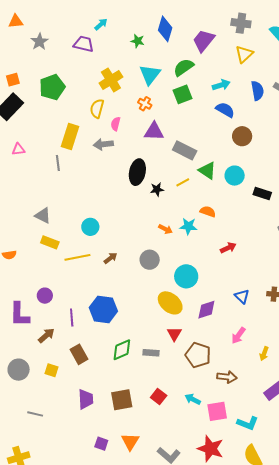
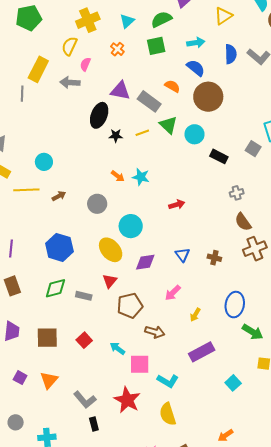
cyan triangle: (150, 75) -> (127, 21), size x0.7
purple triangle: (154, 131) -> (120, 91), moved
brown circle: (242, 136) -> (208, 97), size x1.5
orange semicircle: (208, 212) -> (172, 86), moved
blue hexagon: (103, 309) -> (59, 247), moved
brown pentagon: (198, 355) -> (130, 306), turned 30

